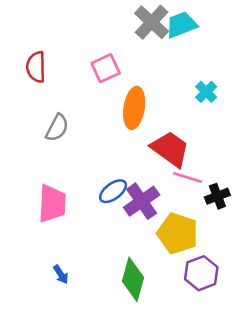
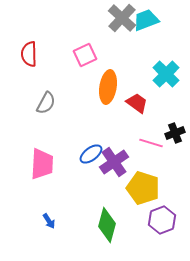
cyan cross: (206, 92) -> (166, 74), size x1.5
red trapezoid: (170, 149) -> (137, 103), moved, size x0.7
black cross: (217, 196) -> (175, 133), moved

